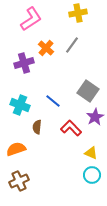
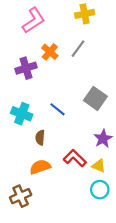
purple star: (95, 117) -> (103, 139), moved
red L-shape: (71, 128) -> (75, 158), moved
orange semicircle: (16, 149) -> (40, 167), moved

